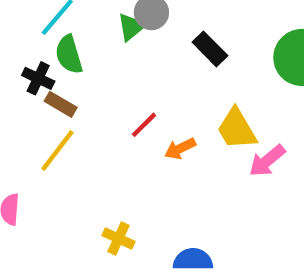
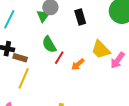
black rectangle: (210, 49) -> (80, 17), turned 42
green semicircle: (69, 55) -> (49, 44), moved

